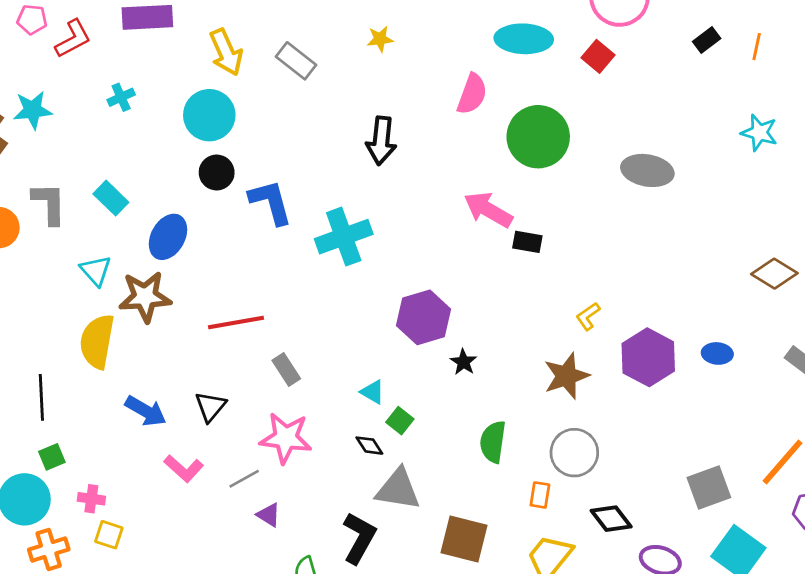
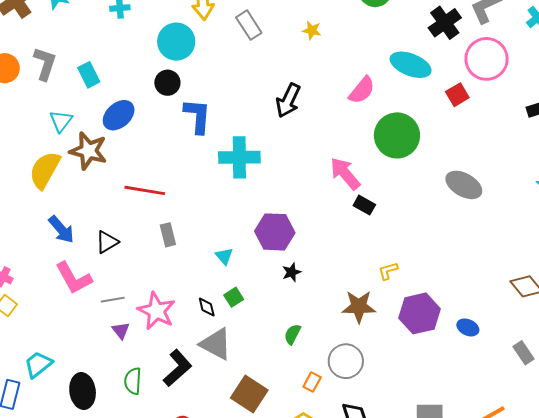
cyan triangle: (373, 392) -> (224, 256), moved
pink star: (286, 438) -> (156, 311), moved
green semicircle: (493, 442) -> (292, 334), size x0.7
pink L-shape: (184, 468) -> (74, 278), size x1.4

